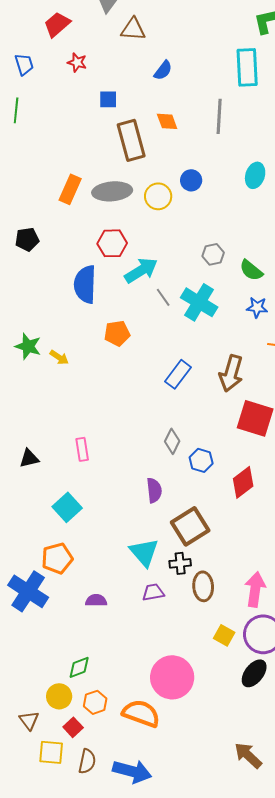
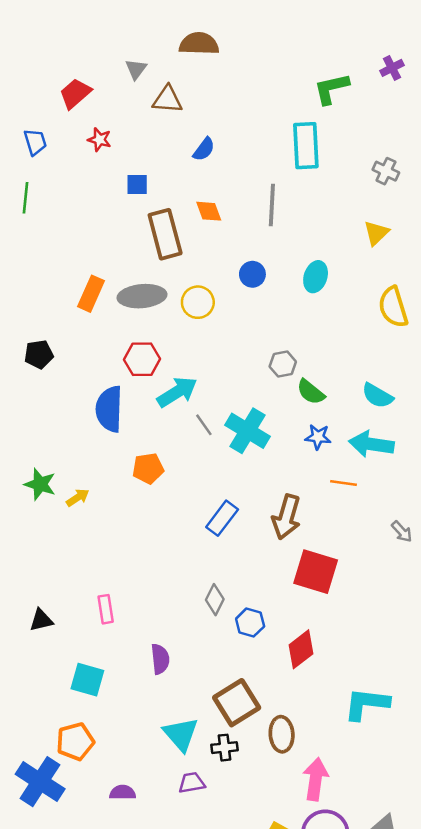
blue circle: (191, 180) -> (252, 274), moved
gray hexagon: (213, 254) -> (283, 364), moved
yellow arrow: (59, 357) -> (78, 498), turned -66
purple semicircle: (154, 490) -> (160, 659), moved
cyan square: (67, 507) -> (87, 680), turned -32
brown ellipse: (203, 586) -> (282, 734), moved

